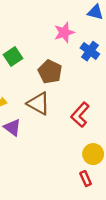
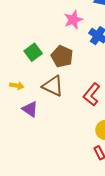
green square: (13, 56) -> (33, 52), moved

